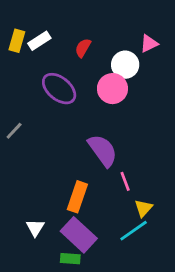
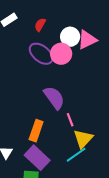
pink triangle: (149, 44) -> (87, 40), moved, size x1.5
purple ellipse: (59, 89) -> (41, 54), moved
yellow triangle: (143, 208) -> (83, 139), size x1.5

